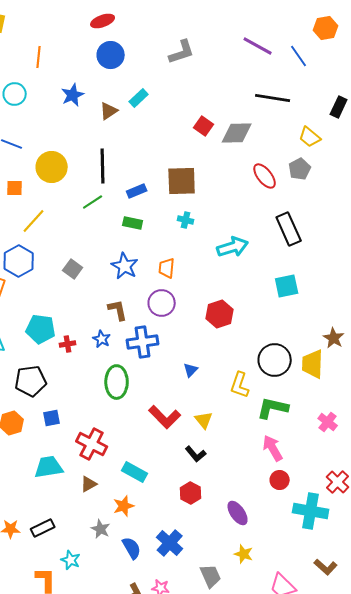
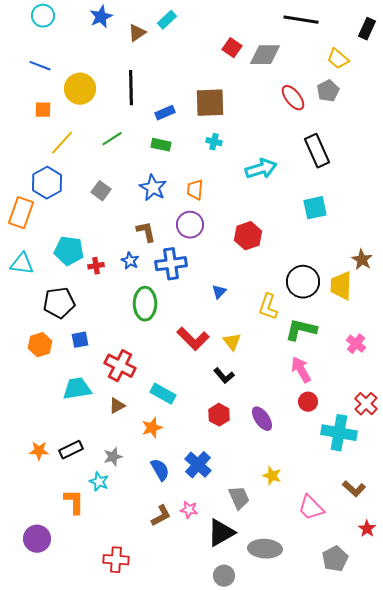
green line: (93, 202) -> (112, 139), moved
purple ellipse: (238, 513) -> (262, 419), moved
gray star: (101, 529) -> (113, 457), moved, turned 30

